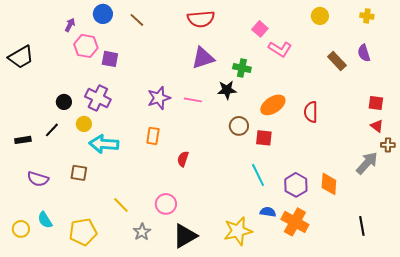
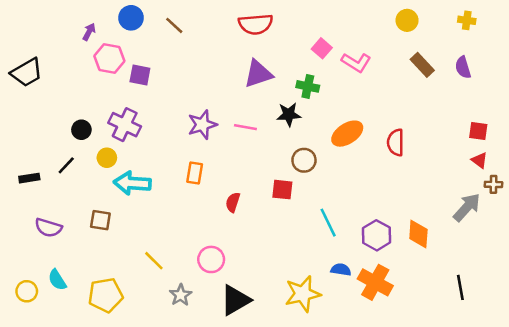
pink square: (260, 29) -> (322, 48), moved
brown rectangle: (337, 61) -> (422, 65), moved
red square: (264, 138) -> (282, 190), moved

